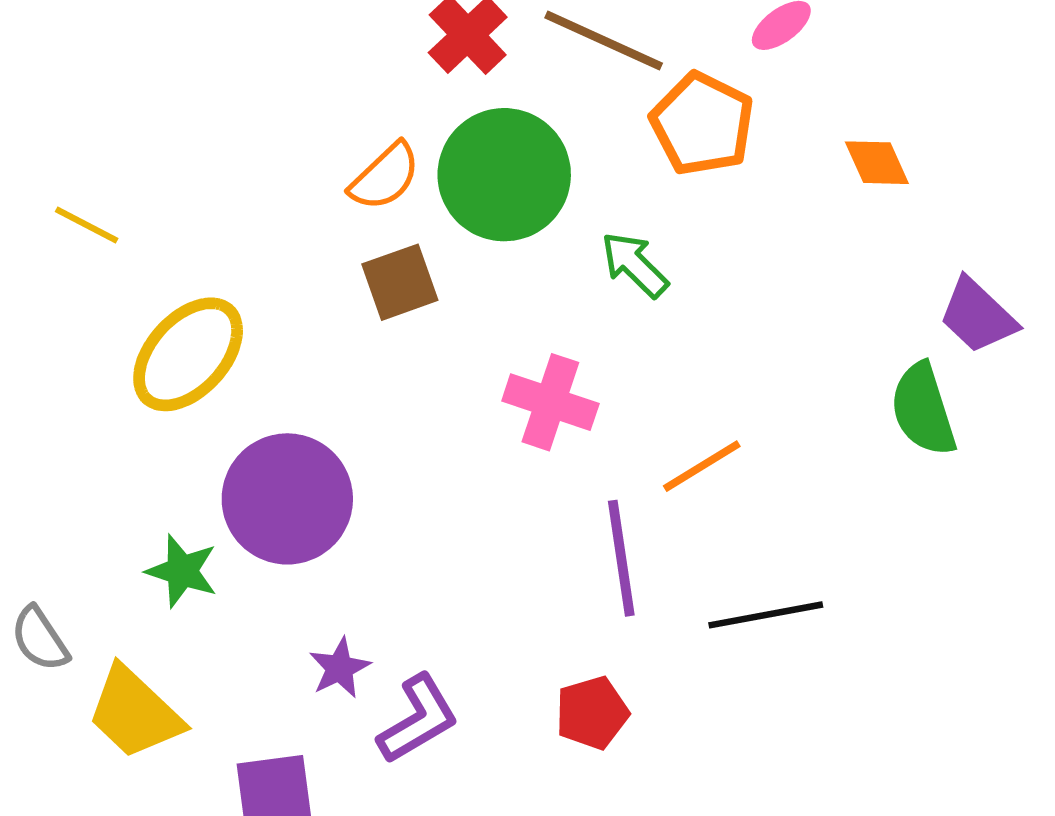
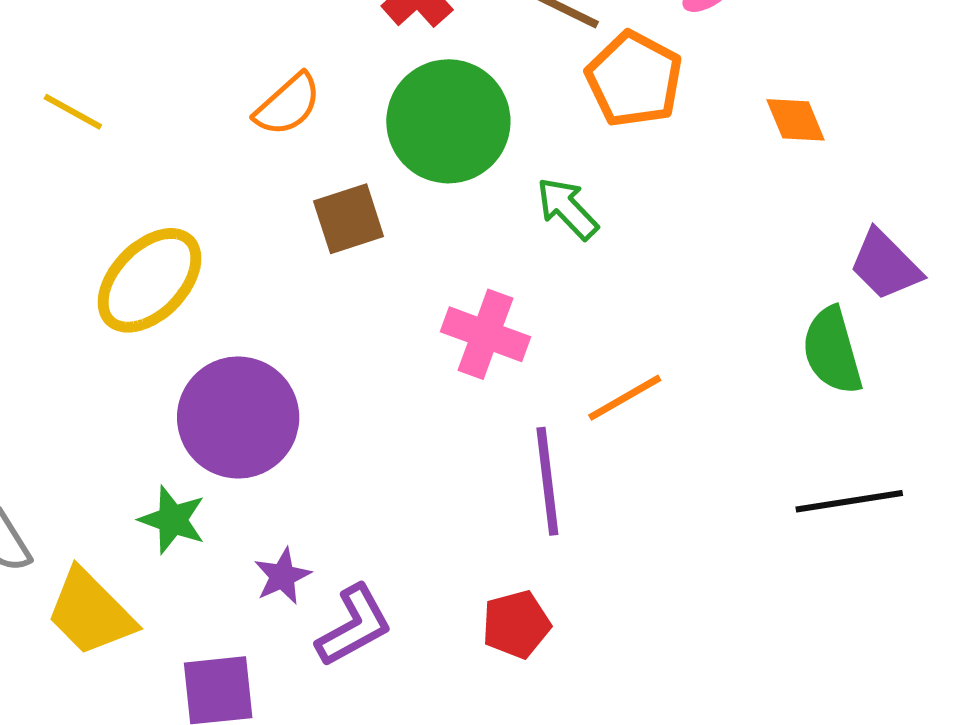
orange semicircle: (385, 177) -> (288, 105), moved
yellow line: (87, 225) -> (73, 112), moved
green star: (182, 571) -> (172, 520), moved
black line: (766, 615) -> (849, 501), moved

